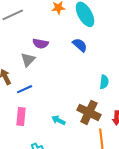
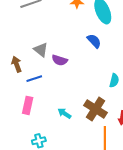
purple semicircle: (40, 44) -> (60, 60), moved
gray triangle: (28, 60) -> (41, 50), turned -42

